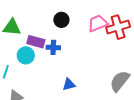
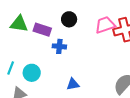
purple rectangle: (36, 42) -> (42, 30), moved
cyan circle: (26, 55) -> (32, 73), moved

